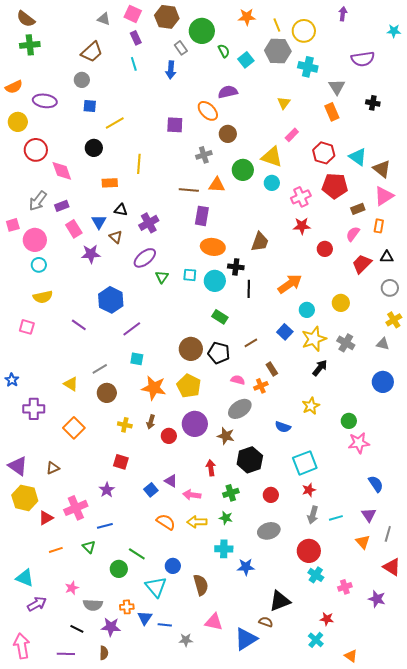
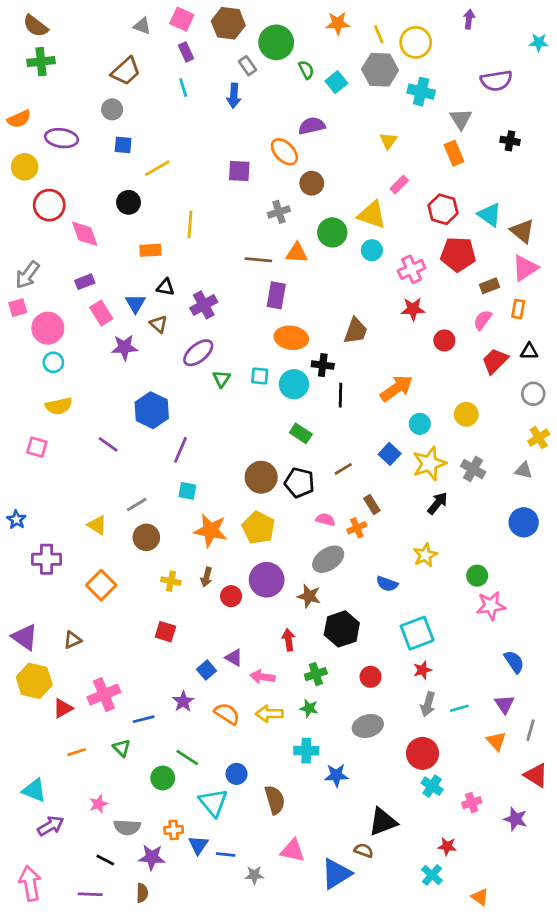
gray arrow: (38, 201) -> (27, 275), moved
purple line: (132, 329) -> (180, 450), turned -30
purple star: (107, 490) -> (183, 701), moved

